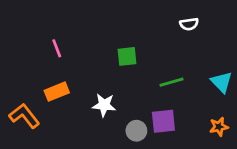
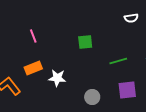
white star: (104, 105) -> (57, 78), moved
purple square: (163, 121) -> (127, 90), moved

